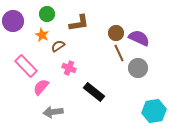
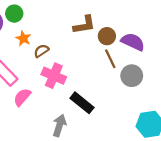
green circle: (47, 14) -> (14, 14), moved
brown L-shape: (79, 23) -> (84, 25), moved
pink cross: (69, 68) -> (54, 76), size x1.5
gray arrow: (53, 112) -> (59, 125), moved, turned 114

